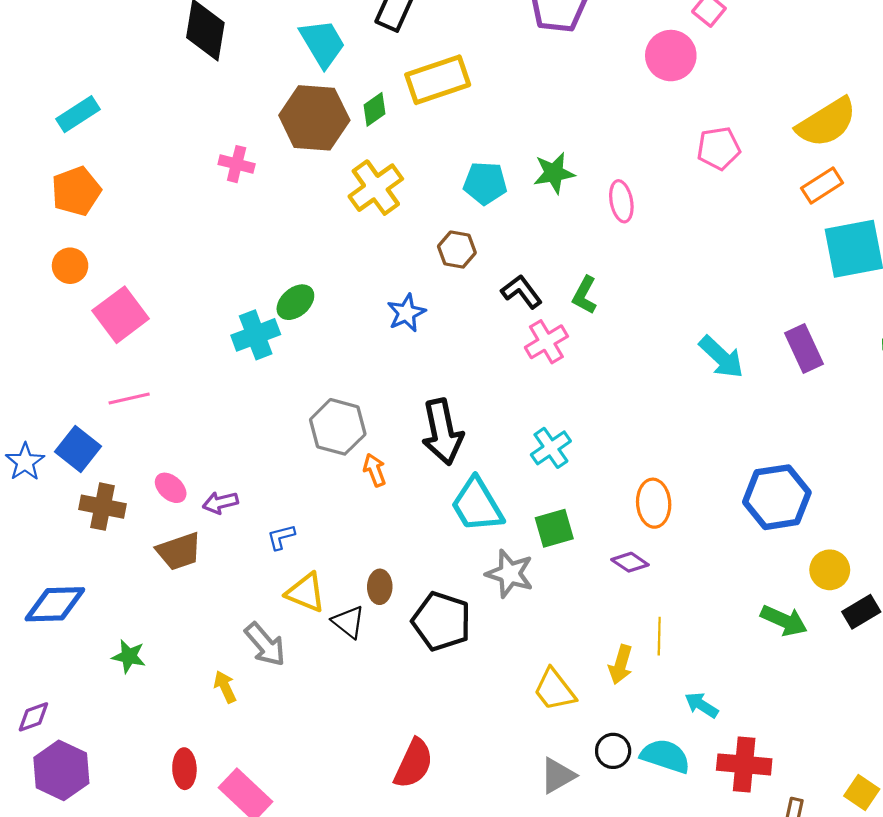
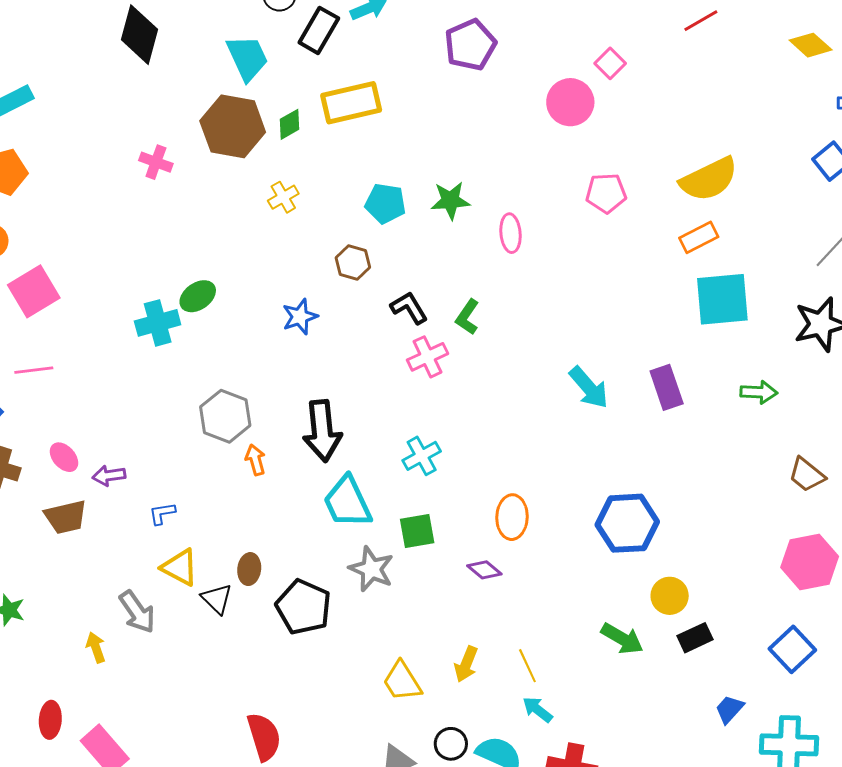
yellow cross: (376, 188) -> (283, 197), size x0.6
yellow line: (659, 636) -> (527, 666), moved, turned -32
red semicircle: (414, 764) -> (264, 737), turned -48

